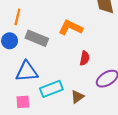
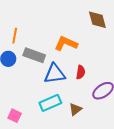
blue triangle: (27, 72) -> (55, 74), moved
pink square: (23, 102) -> (15, 116), moved, turned 32

